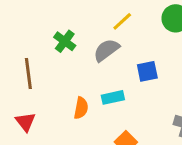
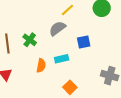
green cross: (65, 41) -> (30, 40), moved

